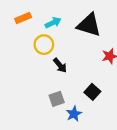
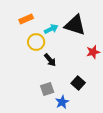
orange rectangle: (23, 18) -> (26, 19), moved
cyan arrow: (53, 23) -> (51, 29), moved

